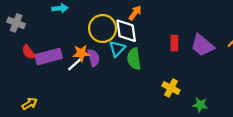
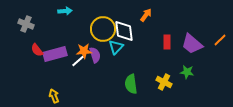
orange arrow: (135, 13) -> (146, 15), moved
green semicircle: (134, 59) -> (131, 84), moved
yellow arrow: (30, 104) -> (54, 96), moved, turned -80
green star: (200, 105) -> (187, 72), moved

